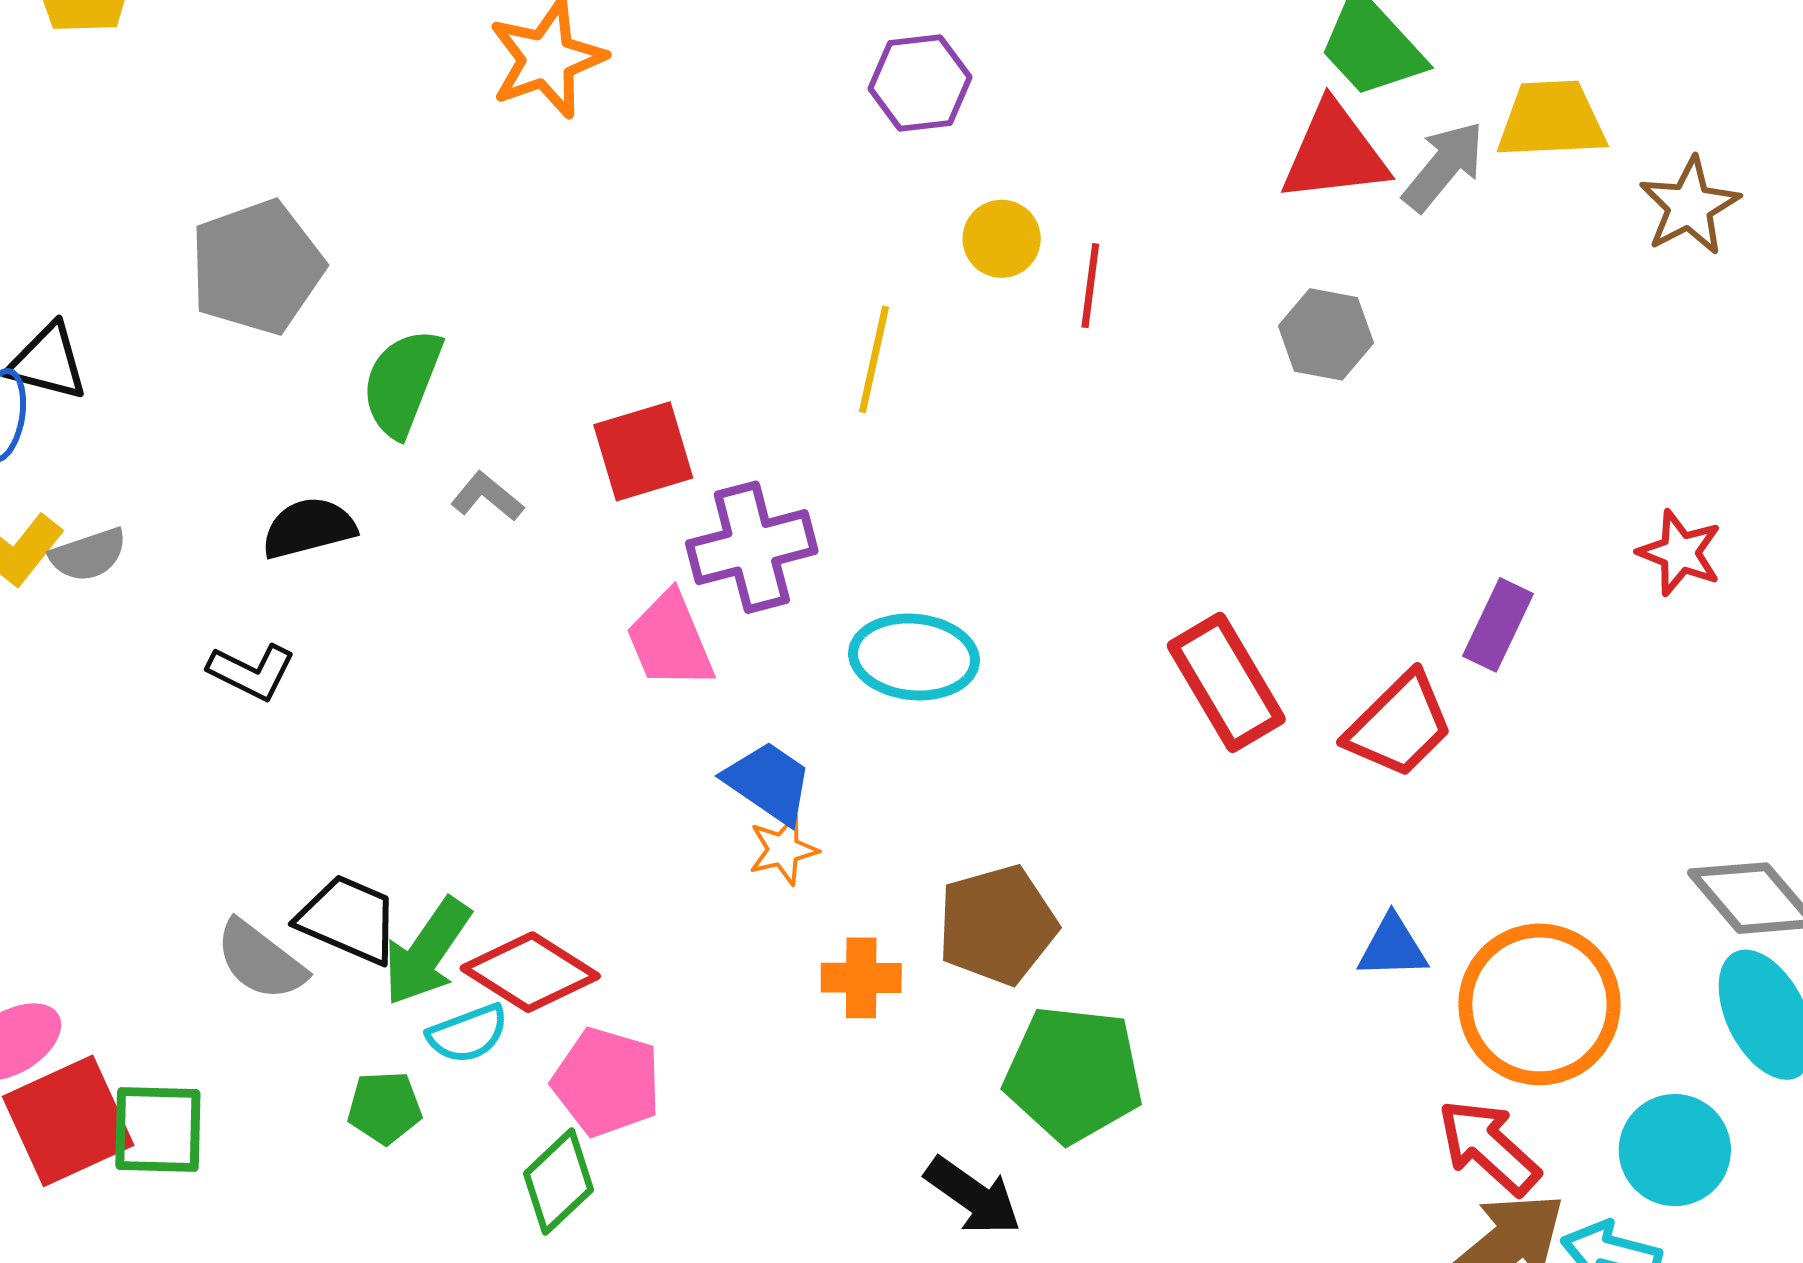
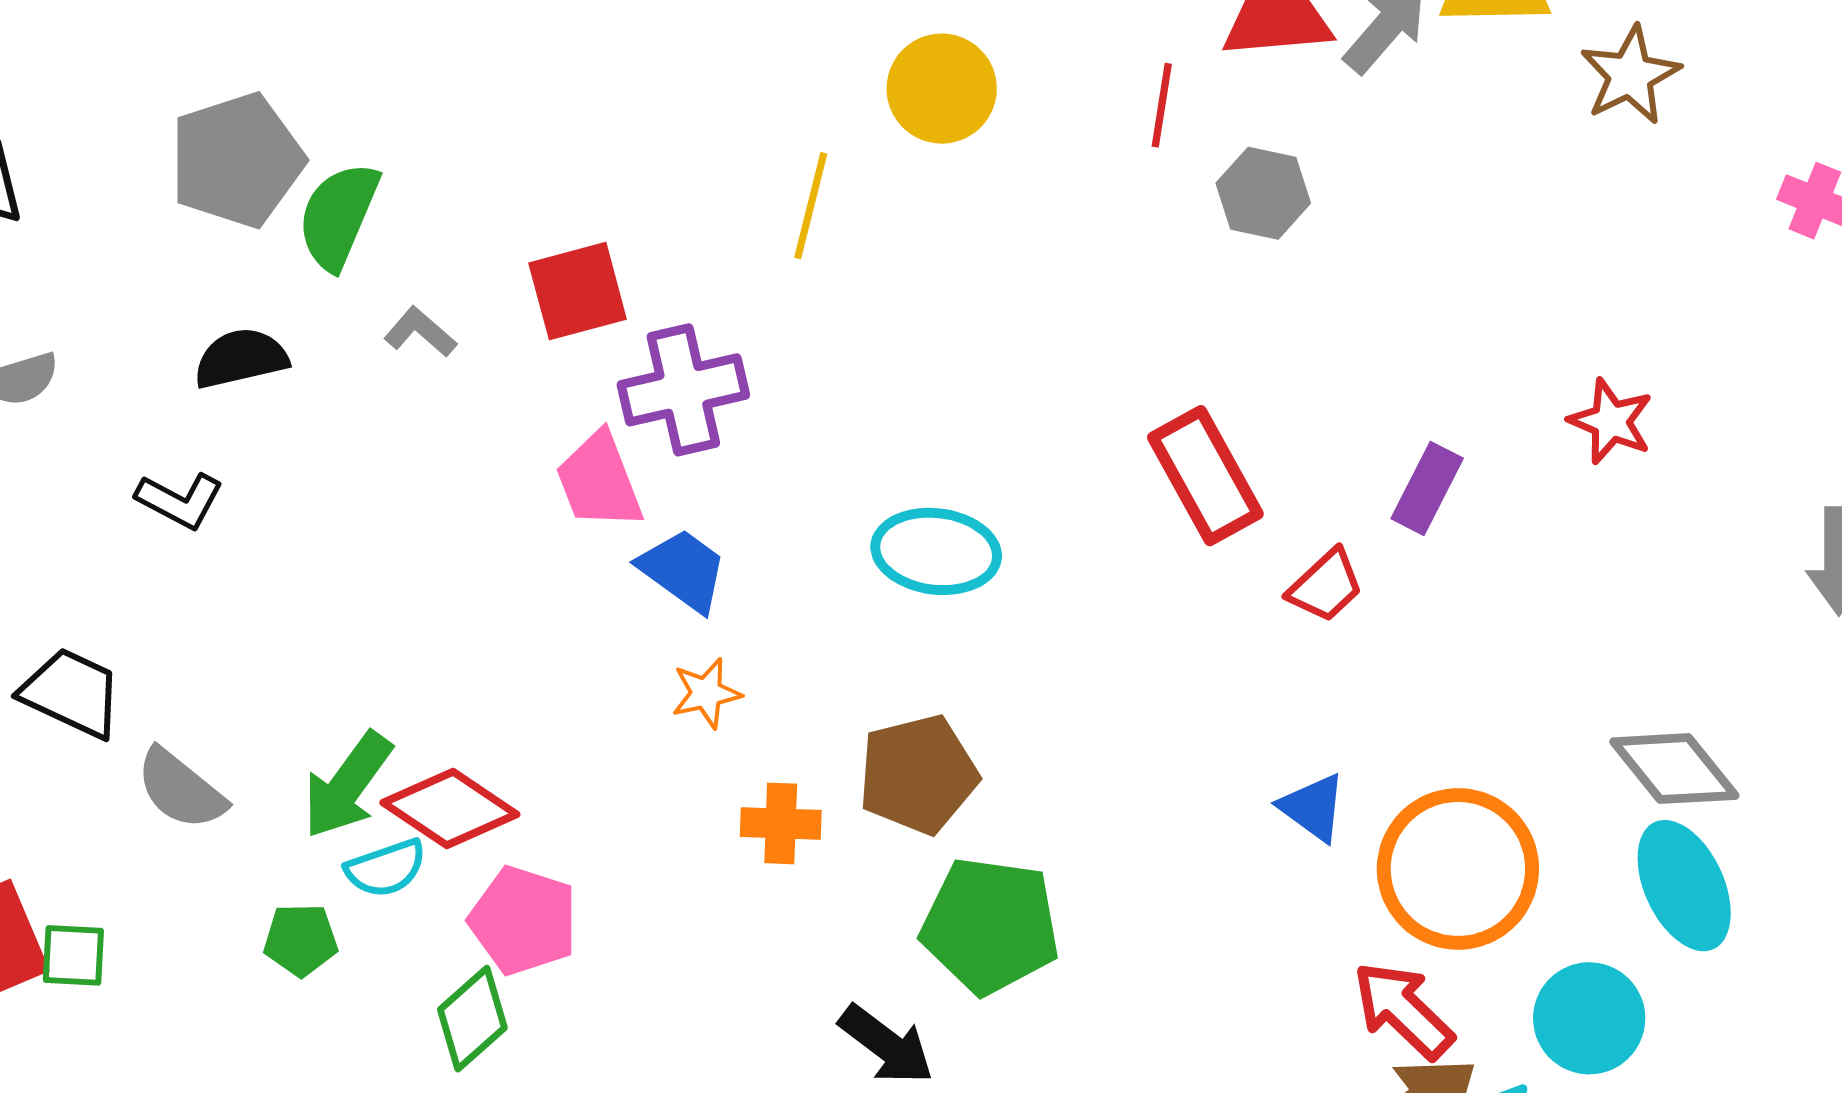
yellow circle: (1002, 239) -> (942, 89), size x1.4
gray pentagon: (257, 267) -> (237, 160), moved
red line: (1090, 286) -> (1162, 105), moved
cyan ellipse: (914, 657) -> (936, 551), moved
red rectangle: (1226, 682) -> (1205, 476), moved
red trapezoid: (1399, 725) -> (1326, 586), size x0.7
blue trapezoid: (769, 782) -> (683, 570), moved
black trapezoid: (348, 919) -> (71, 693), moved
blue triangle: (1393, 947) -> (1313, 807), turned 36
green square: (158, 1130) -> (73, 955), size x0.7

